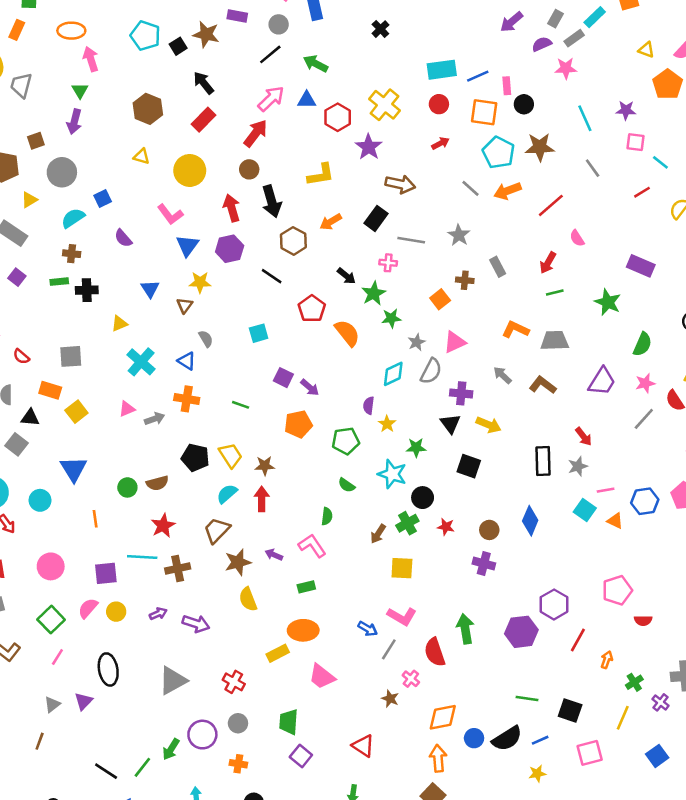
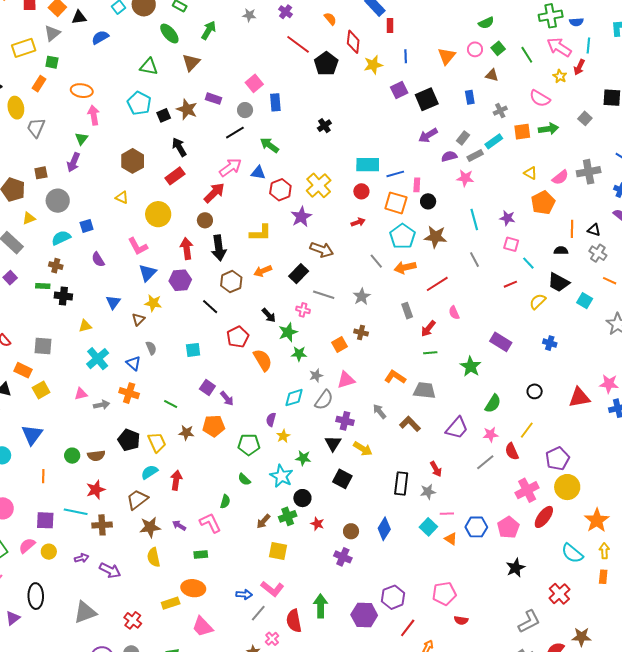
gray rectangle: (498, 267) -> (407, 311), moved
brown star: (265, 466) -> (186, 433), moved
blue arrow: (368, 629) -> (244, 594), turned -35

